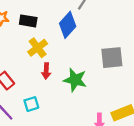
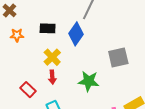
black rectangle: (28, 21) -> (48, 28), moved
red arrow: (46, 71) -> (52, 77), moved

